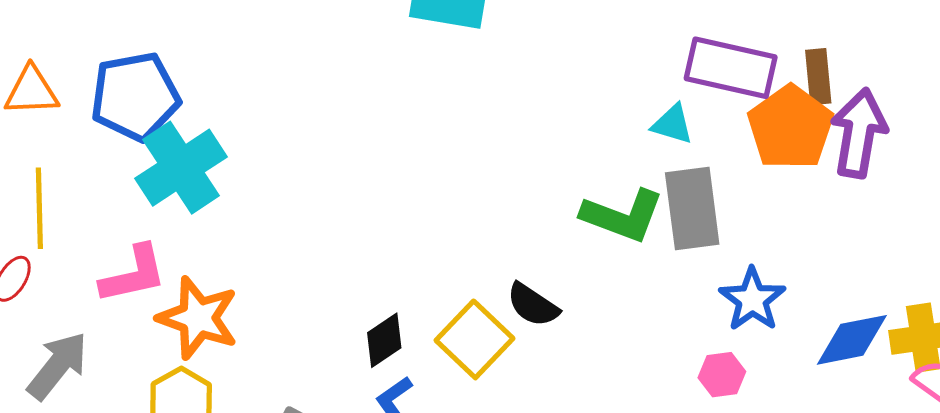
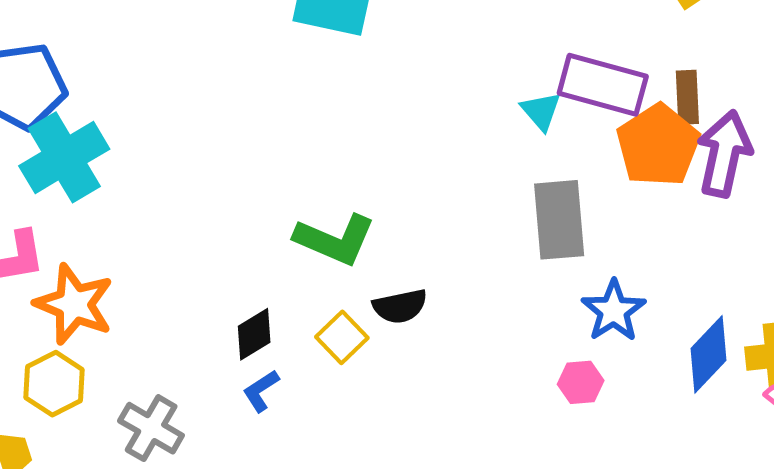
cyan triangle: (672, 124) -> (541, 111), moved, turned 30
green L-shape: (623, 216) -> (335, 240), moved
black semicircle: (533, 305) -> (400, 306), turned -48
yellow square: (475, 339) -> (342, 337), size x0.7
blue diamond: (852, 340) -> (708, 354), turned -38

